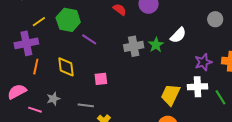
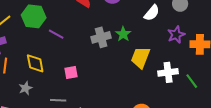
white semicircle: (178, 35) -> (152, 13), moved
purple star: (203, 62) -> (176, 35), moved
yellow trapezoid: (170, 95) -> (140, 58), moved
gray star: (53, 99) -> (26, 88), moved

